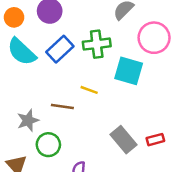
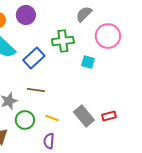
blue rectangle: (60, 49) -> (34, 58), moved
cyan square: (129, 71) -> (88, 62), size x0.6
yellow line: (89, 90) -> (52, 118), moved

